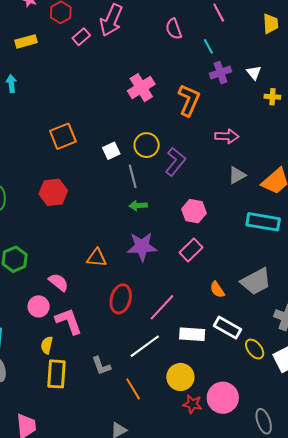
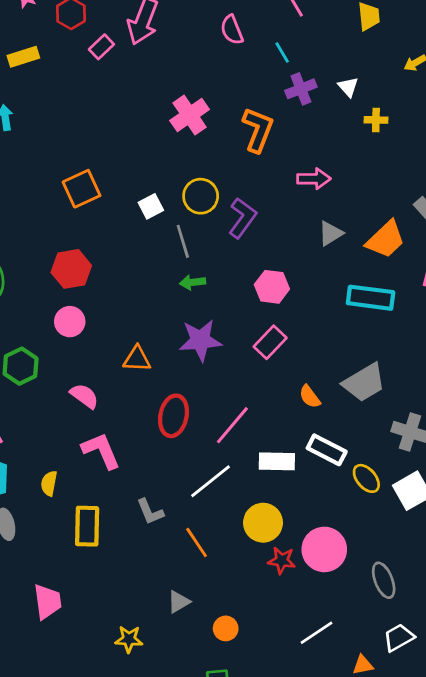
pink circle: (39, 306) -> (70, 322), moved
yellow semicircle: (47, 345) -> (49, 483), moved

